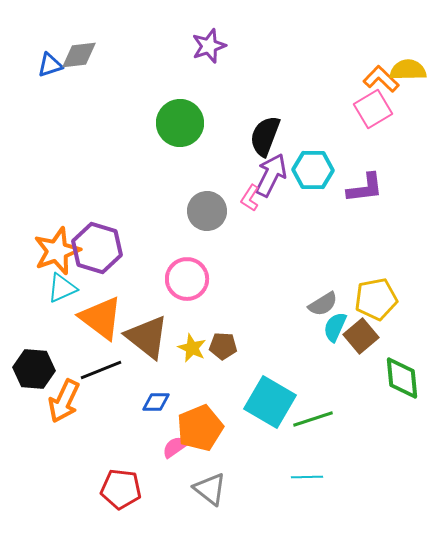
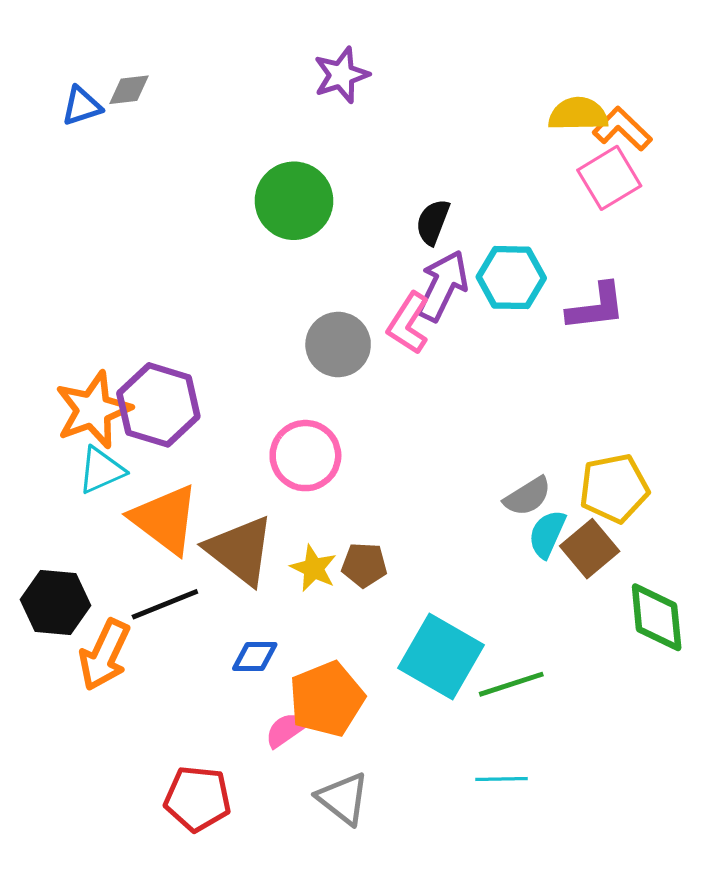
gray diamond: (79, 55) -> (129, 90), size x0.7
yellow semicircle: (408, 70) -> (578, 114), moved
black semicircle: (265, 136) -> (433, 222), size x0.7
pink L-shape: (250, 198) -> (408, 323), size x1.4

